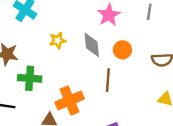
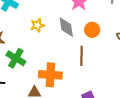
green cross: (30, 78) -> (16, 58), turned 30
orange cross: (70, 100) -> (50, 75), turned 30

